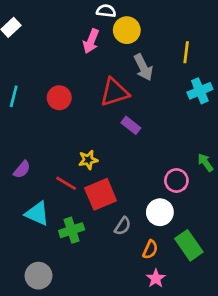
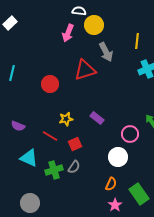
red circle: (59, 98) -> (50, 84), moved
purple rectangle: (131, 125) -> (97, 118), moved
purple semicircle: (22, 169) -> (18, 126), turned 72
red square: (101, 194) -> (75, 144), size x0.6
gray semicircle: (123, 226) -> (74, 167), moved
green rectangle: (189, 245) -> (139, 194), moved

